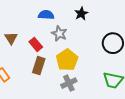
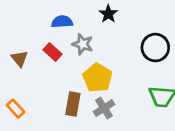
red rectangle: (36, 44) -> (52, 52), moved
brown rectangle: (39, 66) -> (73, 104), moved

